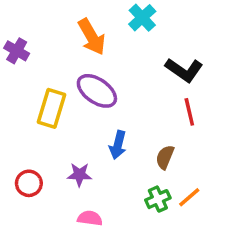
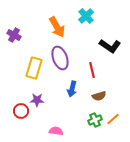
purple ellipse: (97, 91) -> (60, 58), turned 35
red line: (189, 112) -> (92, 70), moved
brown semicircle: (165, 157) -> (99, 96), turned -128
purple star: (79, 175) -> (37, 100), moved

